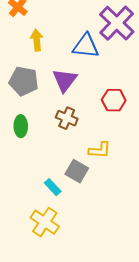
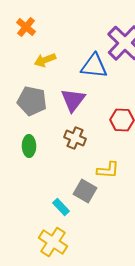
yellow arrow: (37, 40) -> (45, 60), turned -105

